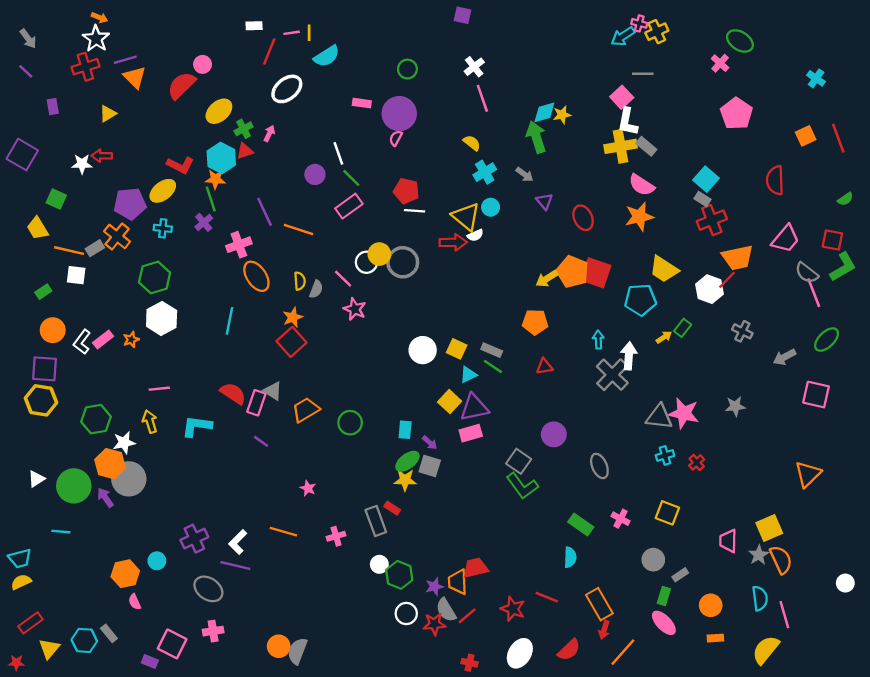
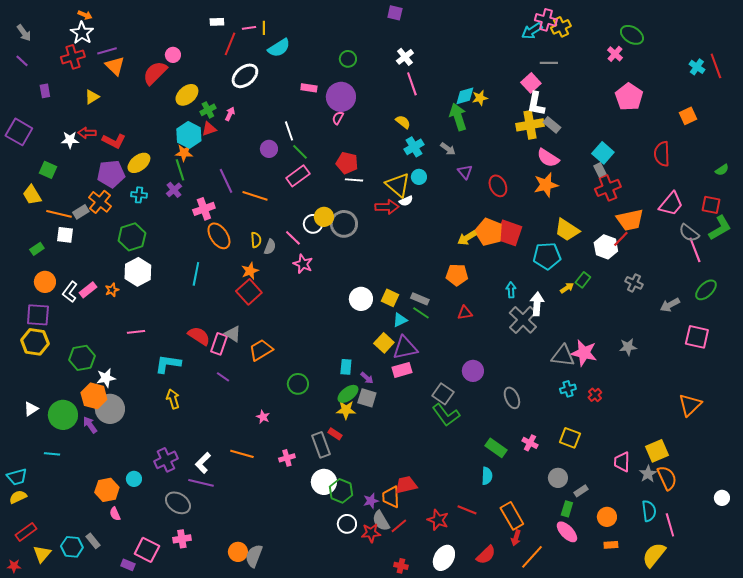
pink cross: (639, 23) -> (546, 20), size x1.5
red line: (838, 138) -> (716, 66), moved
red L-shape: (180, 165) -> (114, 141), moved
gray rectangle: (702, 199) -> (600, 170), turned 32
yellow arrow: (150, 421) -> (173, 399), moved
green circle: (350, 423) -> (298, 384), moved
white circle: (379, 564) -> (324, 482), size x1.6

